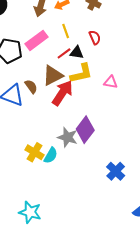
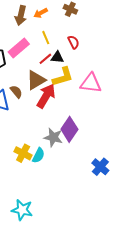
pink triangle: (111, 82) -> (91, 83), size x1.6

